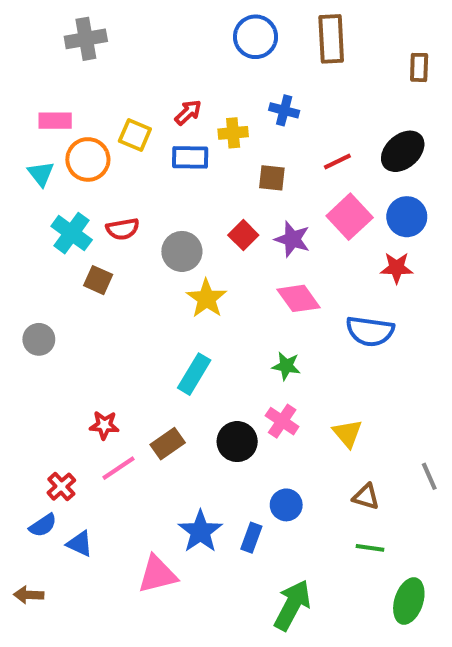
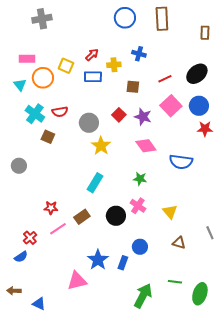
red star: (397, 268) -> (205, 129), moved
blue triangle: (80, 544) -> (39, 304), moved
green line: (370, 548) -> (175, 282), moved

